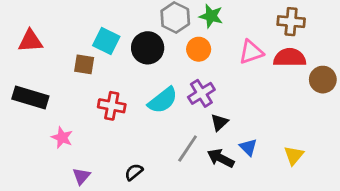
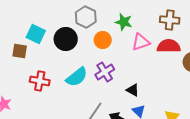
green star: (211, 16) -> (124, 22), moved
black triangle: (219, 122) -> (133, 90), moved, turned -48

